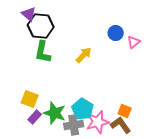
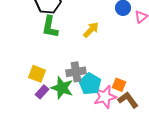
orange square: (125, 111) -> (119, 85), moved
gray cross: (74, 125) -> (76, 72), moved

